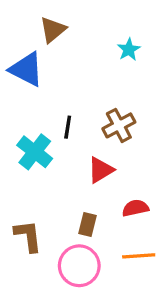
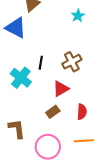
red semicircle: (135, 208) -> (82, 112), turned 105
brown rectangle: (87, 224) -> (53, 112), moved, turned 40

